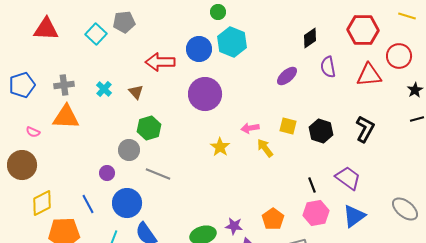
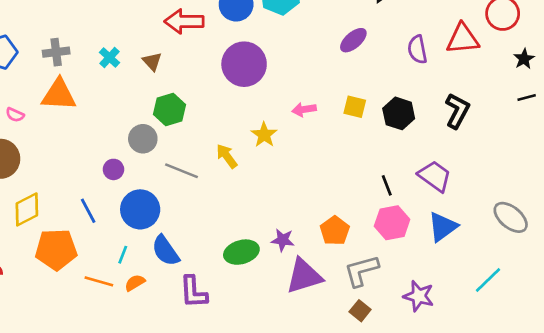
purple semicircle: (328, 67) -> (417, 49), moved
yellow arrow: (265, 148) -> (227, 156), moved

